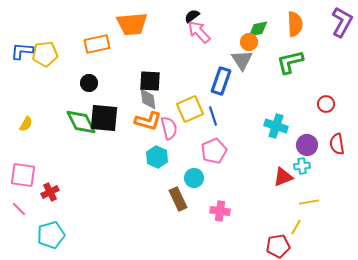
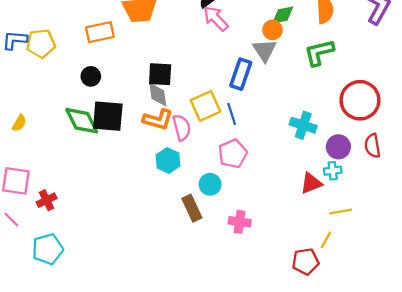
red circle: (326, 104) -> (360, 100), size x2.0

